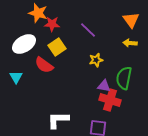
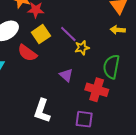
purple line: (88, 30) -> (68, 34), moved
purple triangle: (104, 86) -> (66, 75), moved, turned 32
white L-shape: (58, 120) -> (42, 111), turned -70

